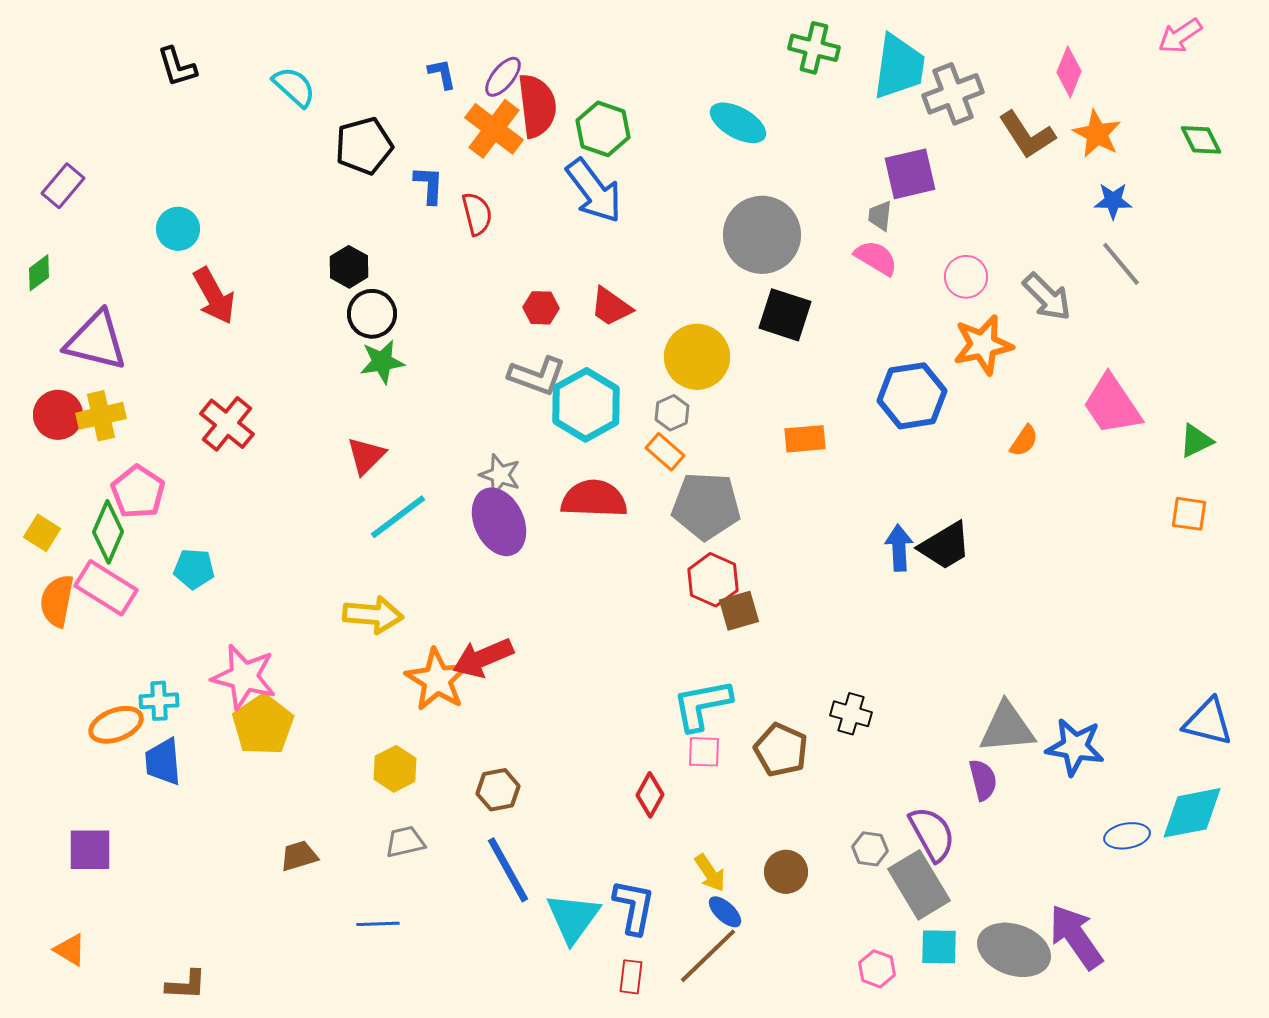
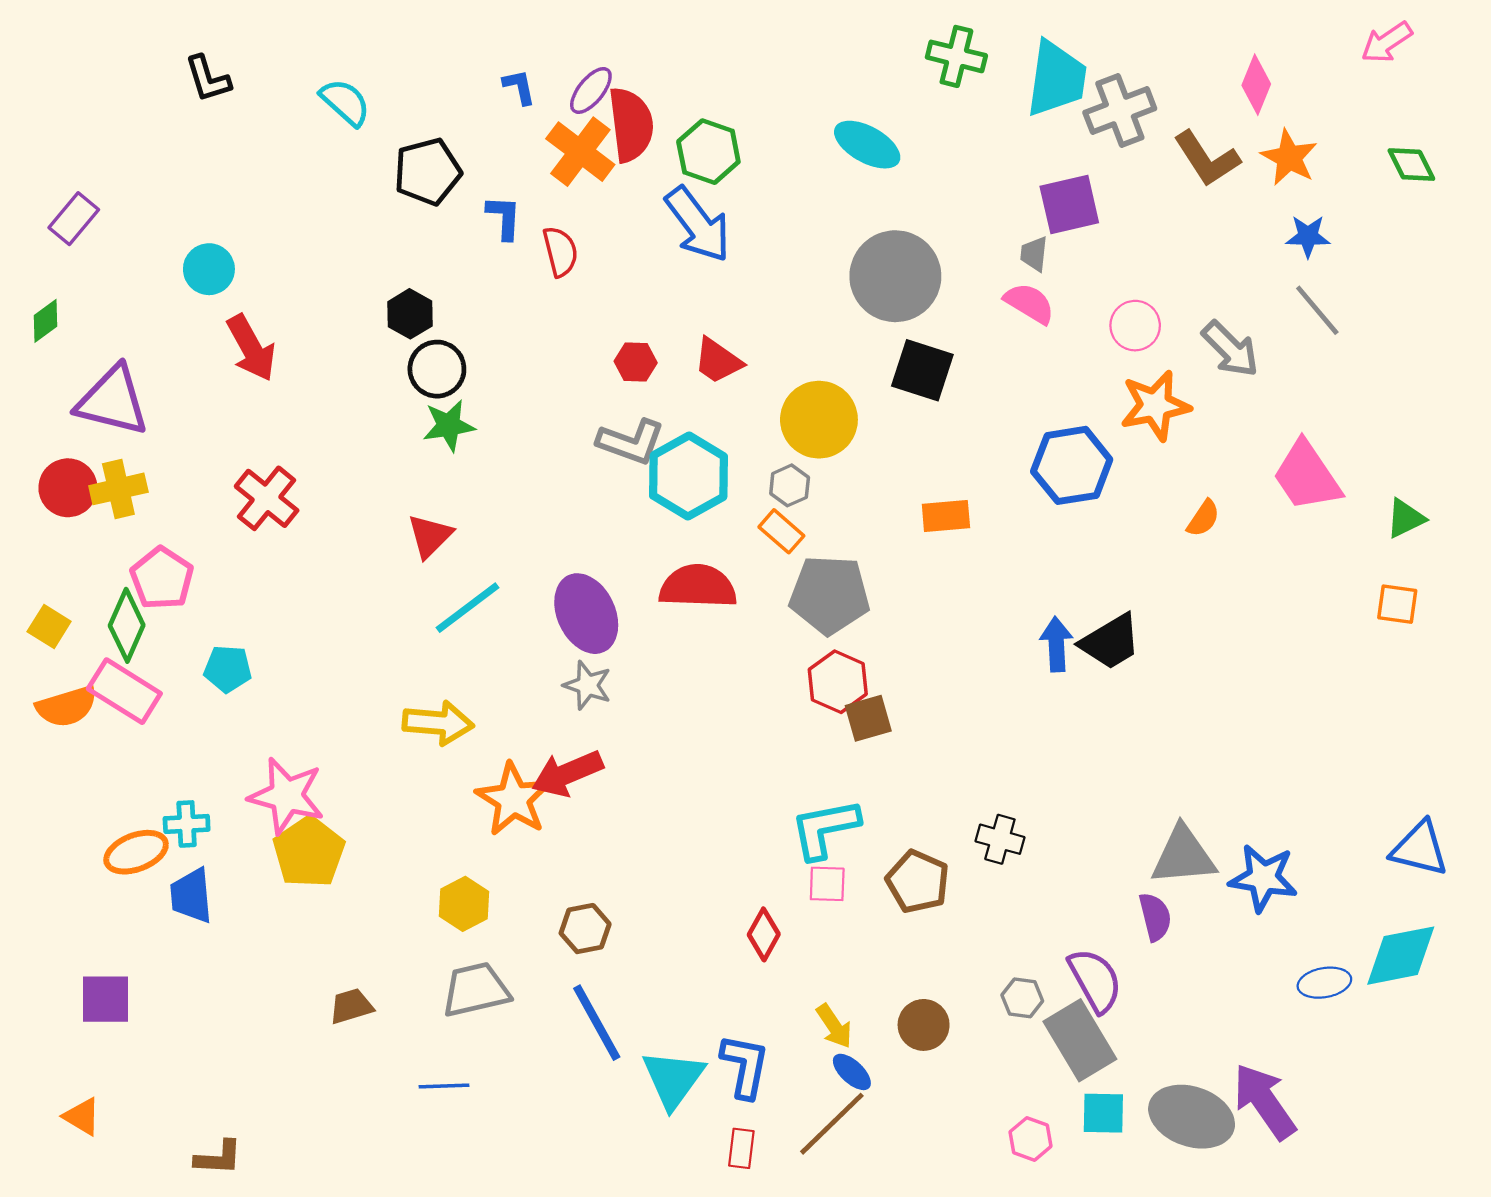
gray star: (500, 475) -> (587, 685), moved
orange semicircle: (57, 601) -> (67, 706), turned -118
gray trapezoid: (405, 842) -> (476, 990), size x1.5

